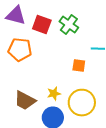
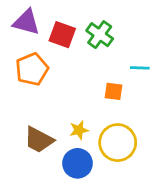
orange pentagon: (20, 50) -> (32, 69), turned -30

